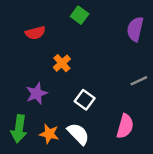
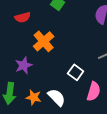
orange cross: (62, 63) -> (44, 41), size x1.5
white square: (85, 100) -> (76, 72), moved

